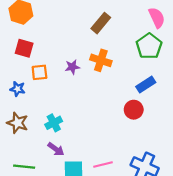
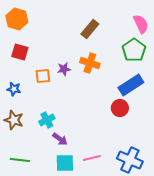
orange square: (39, 72) -> (43, 76), moved
blue rectangle: (146, 84) -> (131, 85), size x1.4
purple arrow: (56, 149) -> (60, 139), moved

